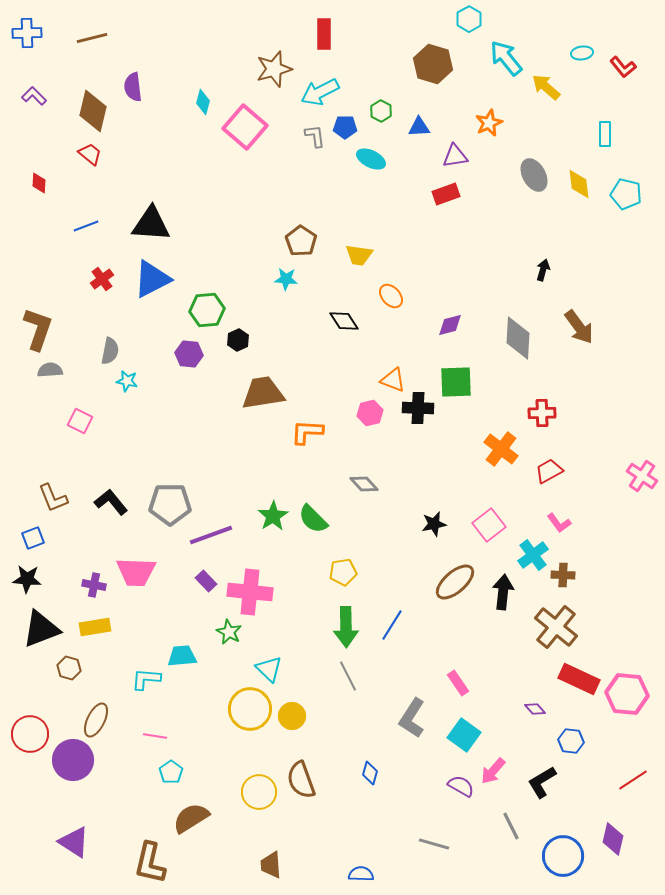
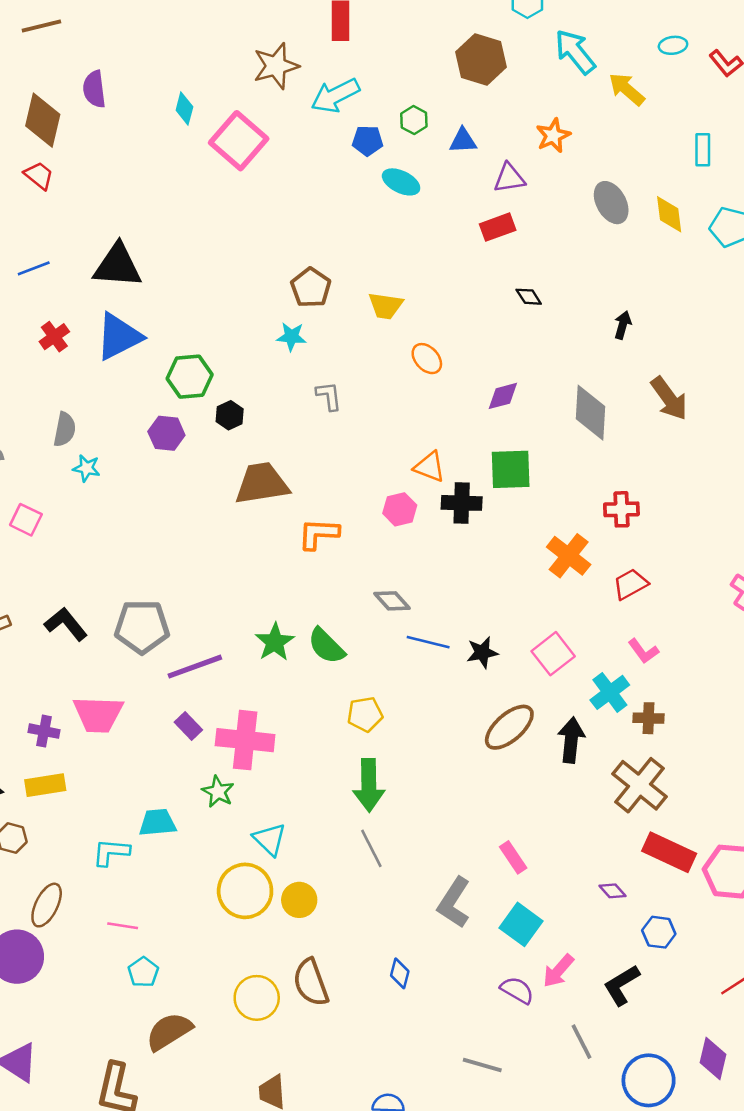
gray L-shape: (315, 136) -> (329, 396), moved
black diamond: (344, 321) -> (529, 297), moved, size x0.7
blue line: (392, 625) -> (428, 642), moved, turned 72

